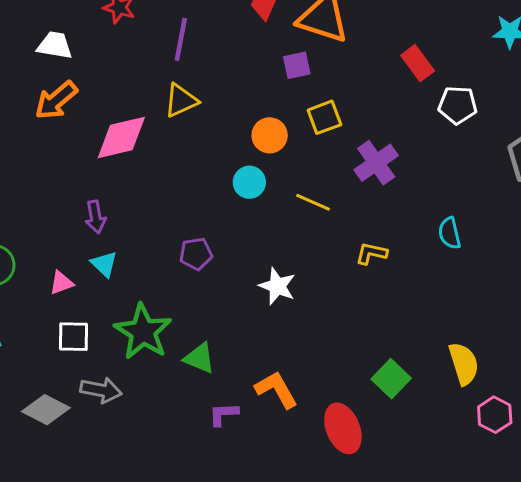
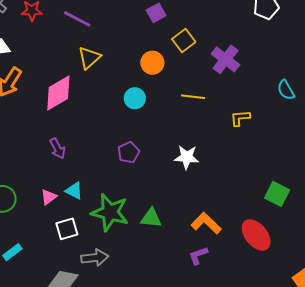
purple line: (181, 39) -> (77, 19), turned -56
cyan circle: (249, 182) -> (135, 98), moved
cyan triangle: (104, 264) -> (74, 191), moved
purple L-shape: (223, 414) -> (198, 255), moved

